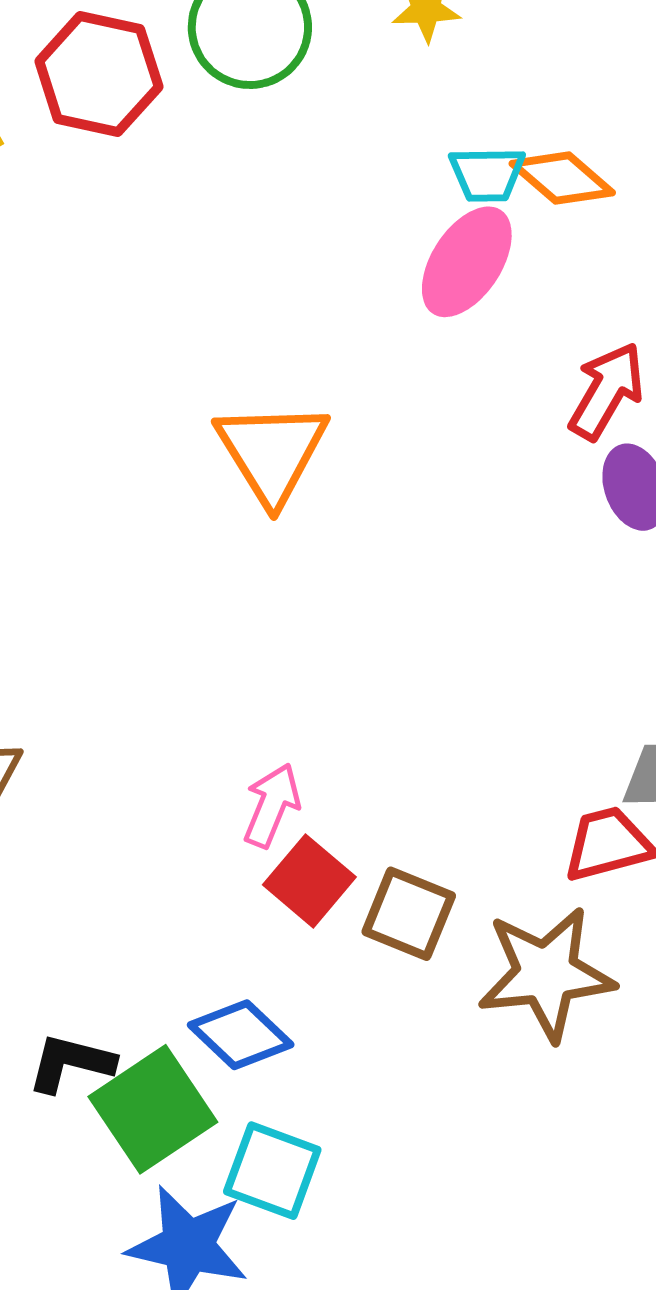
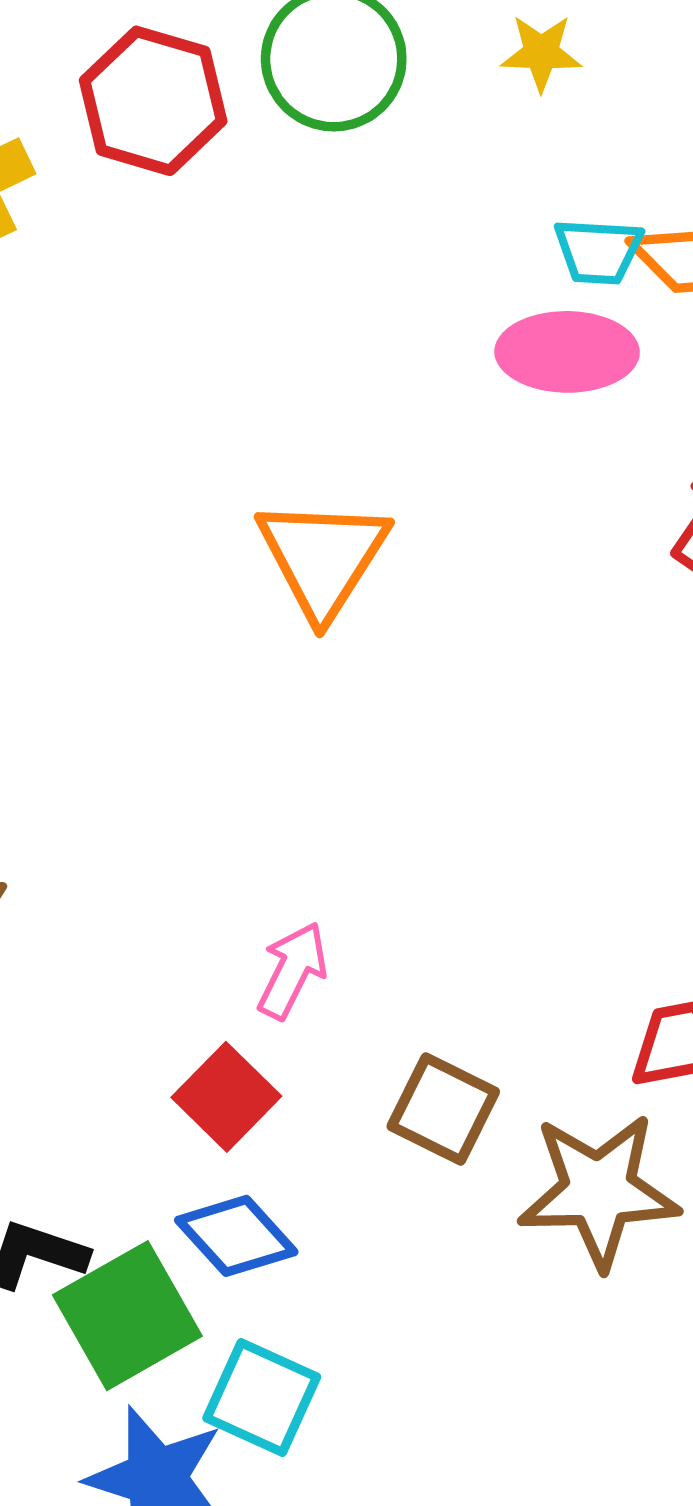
pink ellipse: (467, 262) -> (567, 352), turned 53
red square: (309, 881) -> (226, 1097), moved

